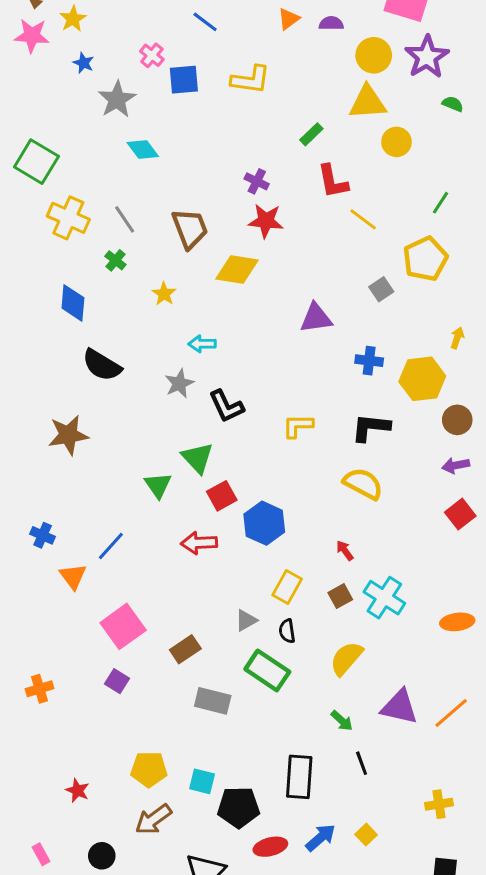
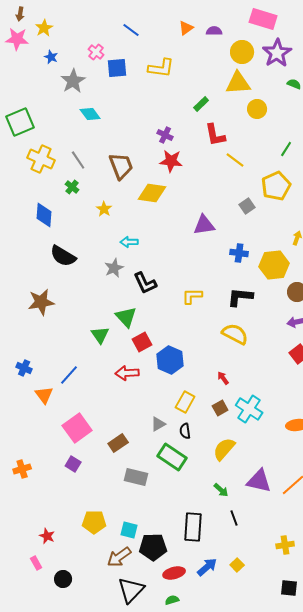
green square: (36, 162) -> (20, 122), turned 36
brown arrow: (153, 819) -> (119, 557), moved
pink rectangle: (41, 854) -> (36, 563), moved

